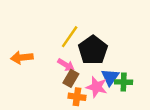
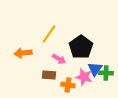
yellow line: (70, 37) -> (49, 34), moved
brown rectangle: (71, 78) -> (49, 75), moved, turned 64

